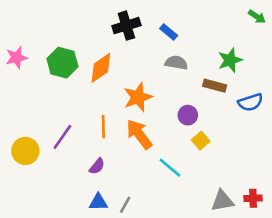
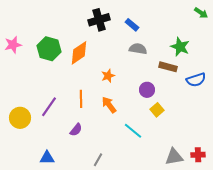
green star: (230, 60) -> (180, 47), turned -30
orange star: (138, 97) -> (108, 76), size x0.6
orange arrow: (139, 134) -> (109, 105), size x0.7
blue triangle: (98, 202) -> (47, 158), moved

